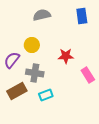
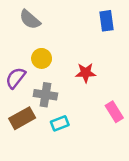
gray semicircle: (42, 15) -> (30, 19), moved, turned -126
pink rectangle: (88, 75) -> (114, 112), moved

